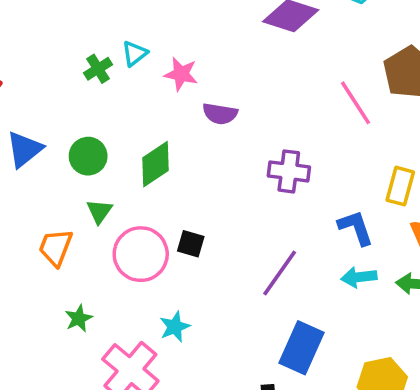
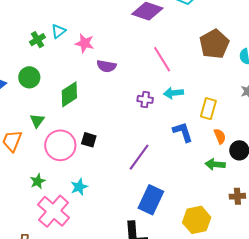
pink line: (356, 103) -> (162, 59), moved
green circle: (88, 156) -> (29, 77), moved
purple cross: (289, 171) -> (145, 99), size x0.7
cyan arrow: (359, 277) -> (174, 93), moved
green star: (79, 318) -> (38, 181), moved

